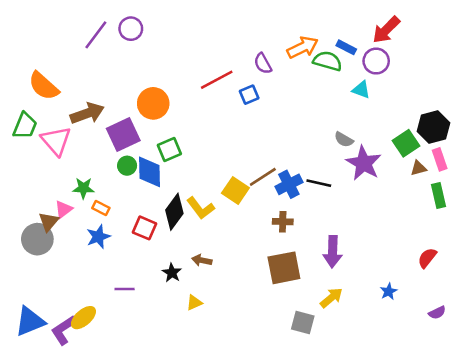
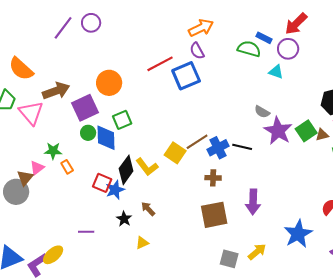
orange arrow: (303, 47) -> (201, 28), moved
blue square: (249, 95) -> (186, 76), size x1.8
green square: (406, 143) -> (306, 131), moved
orange rectangle: (101, 208) -> (67, 167), turned 32
blue star: (98, 237) -> (115, 190), moved
brown arrow: (202, 260) -> (148, 209), turned 35
blue star: (389, 291) -> (298, 234), size x2.0
yellow arrow: (331, 298) -> (257, 252), moved

